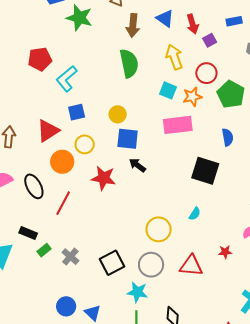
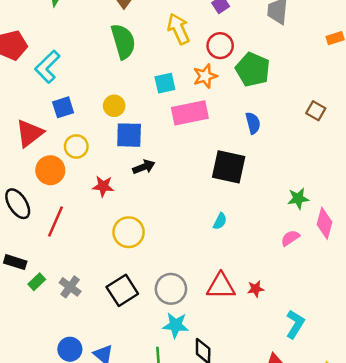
cyan square: (168, 90) -> (165, 83), moved, turned -30
black arrow: (137, 165) -> (144, 167), turned 126
red star: (103, 178) -> (103, 186), size x0.7
yellow circle: (159, 229) -> (129, 232), moved
red star: (225, 252) -> (256, 289), moved
cyan star: (137, 292) -> (176, 325), moved

